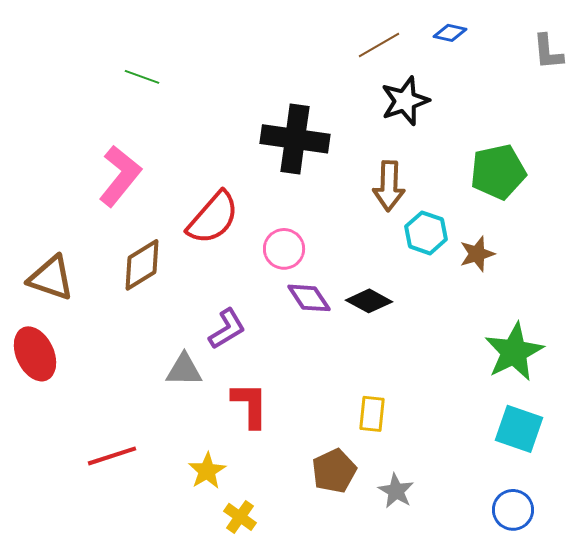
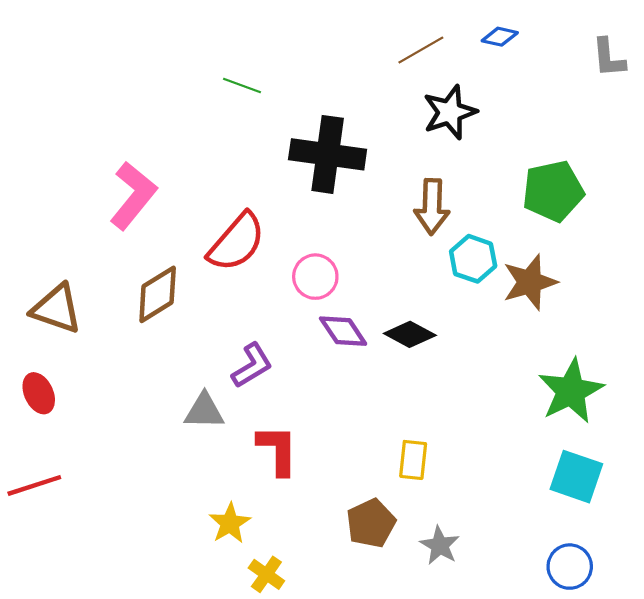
green line: (142, 77) -> (242, 86), moved
brown star: (477, 254) -> (530, 282), size x1.4
red ellipse: (35, 354) -> (39, 393), size x0.7
red line: (112, 456) -> (34, 485), moved

